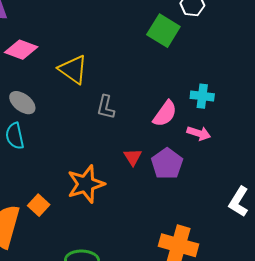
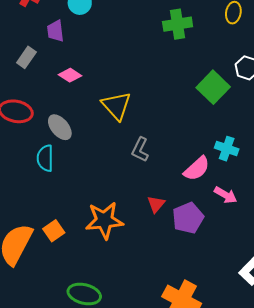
pink diamond: (21, 50) -> (70, 75), size x0.7
cyan cross: (202, 96) -> (227, 149), moved

